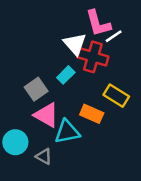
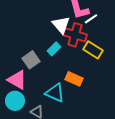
yellow rectangle: (116, 96) -> (93, 50), moved
pink triangle: (46, 115) -> (17, 80), moved
cyan triangle: (67, 132) -> (55, 93), turned 35

